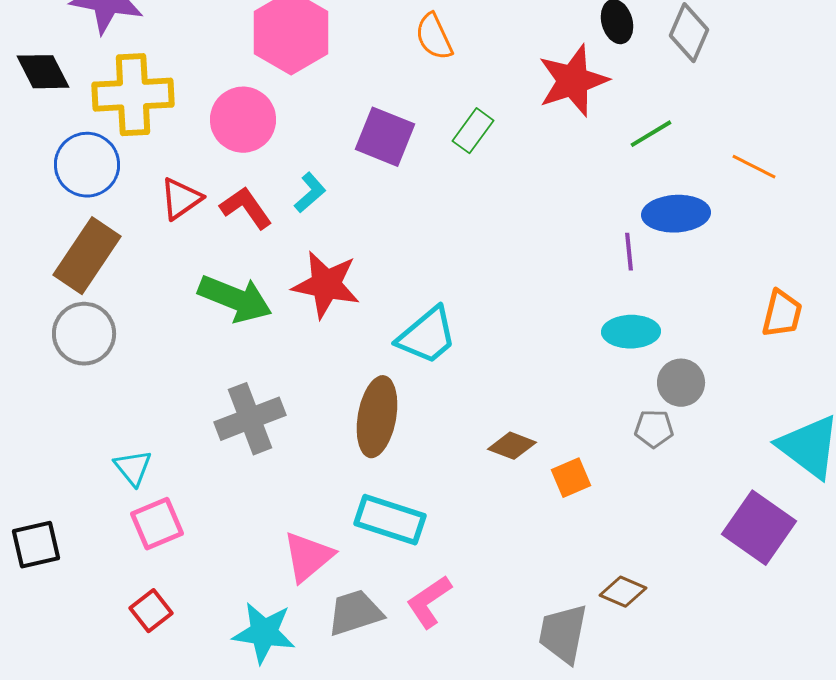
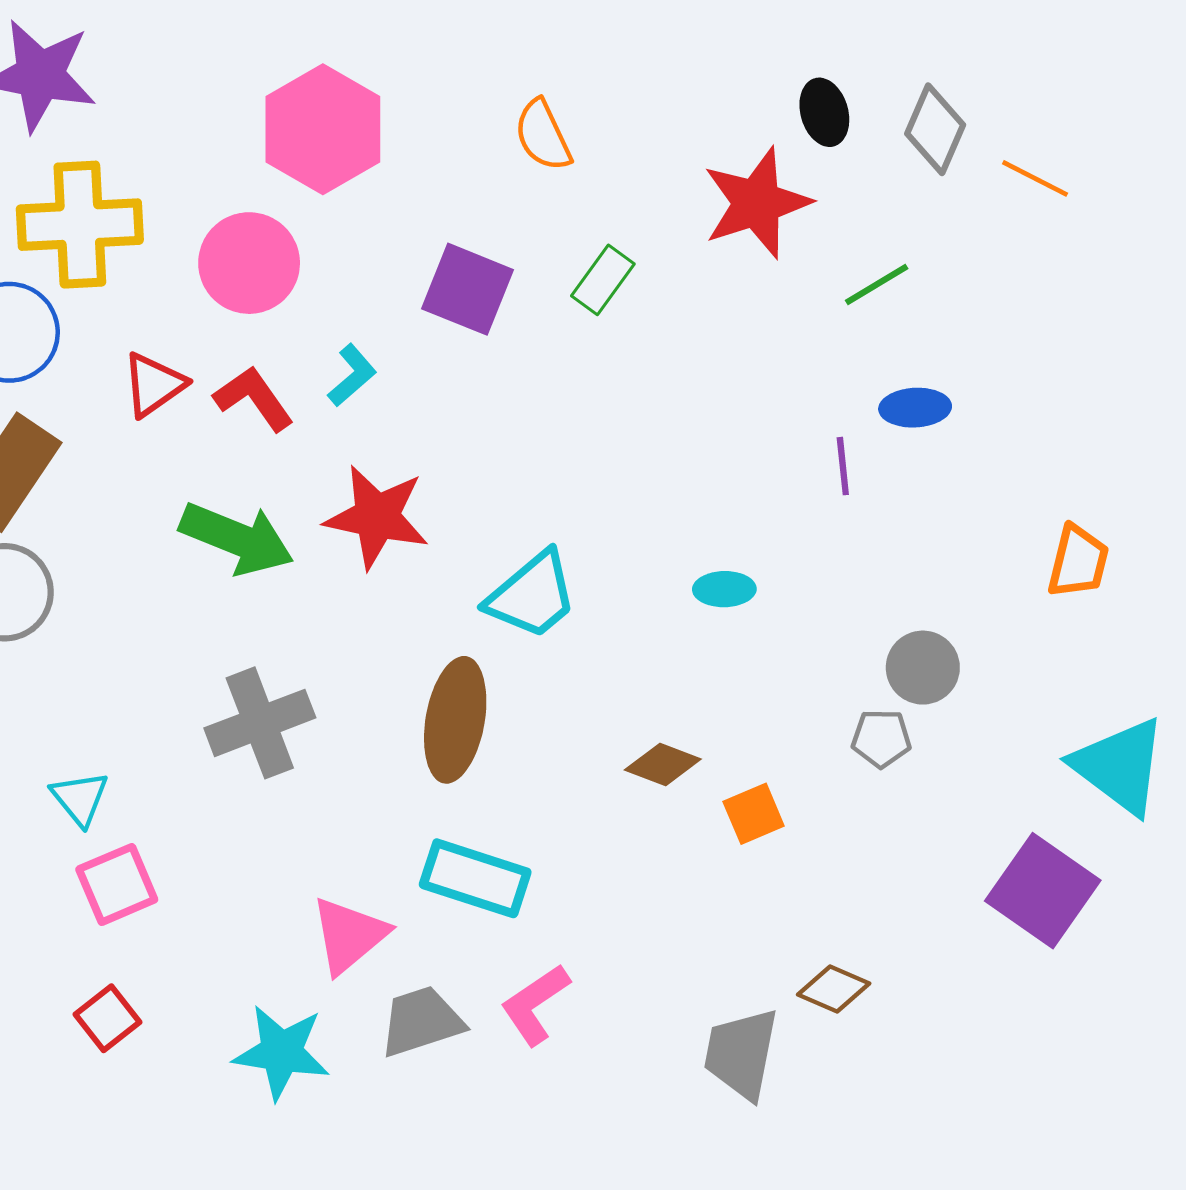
orange line: (754, 167) -> (1035, 178), moved
blue ellipse: (676, 214) -> (915, 408), size x0.7
cyan ellipse: (631, 332) -> (724, 589), moved, size x0.7

